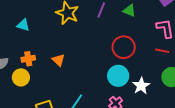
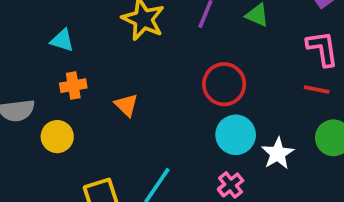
red circle: (124, 47) -> (224, 84), moved
orange cross: (28, 59) -> (73, 86), moved

